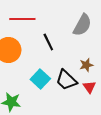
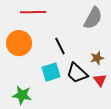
black line: (48, 42) -> (60, 46), moved
cyan square: (40, 79) -> (51, 72), turned 30

